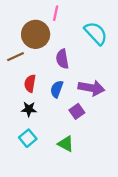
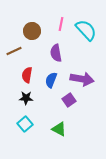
pink line: (56, 13) -> (61, 24), moved
brown circle: (36, 34) -> (32, 31), size x0.7

